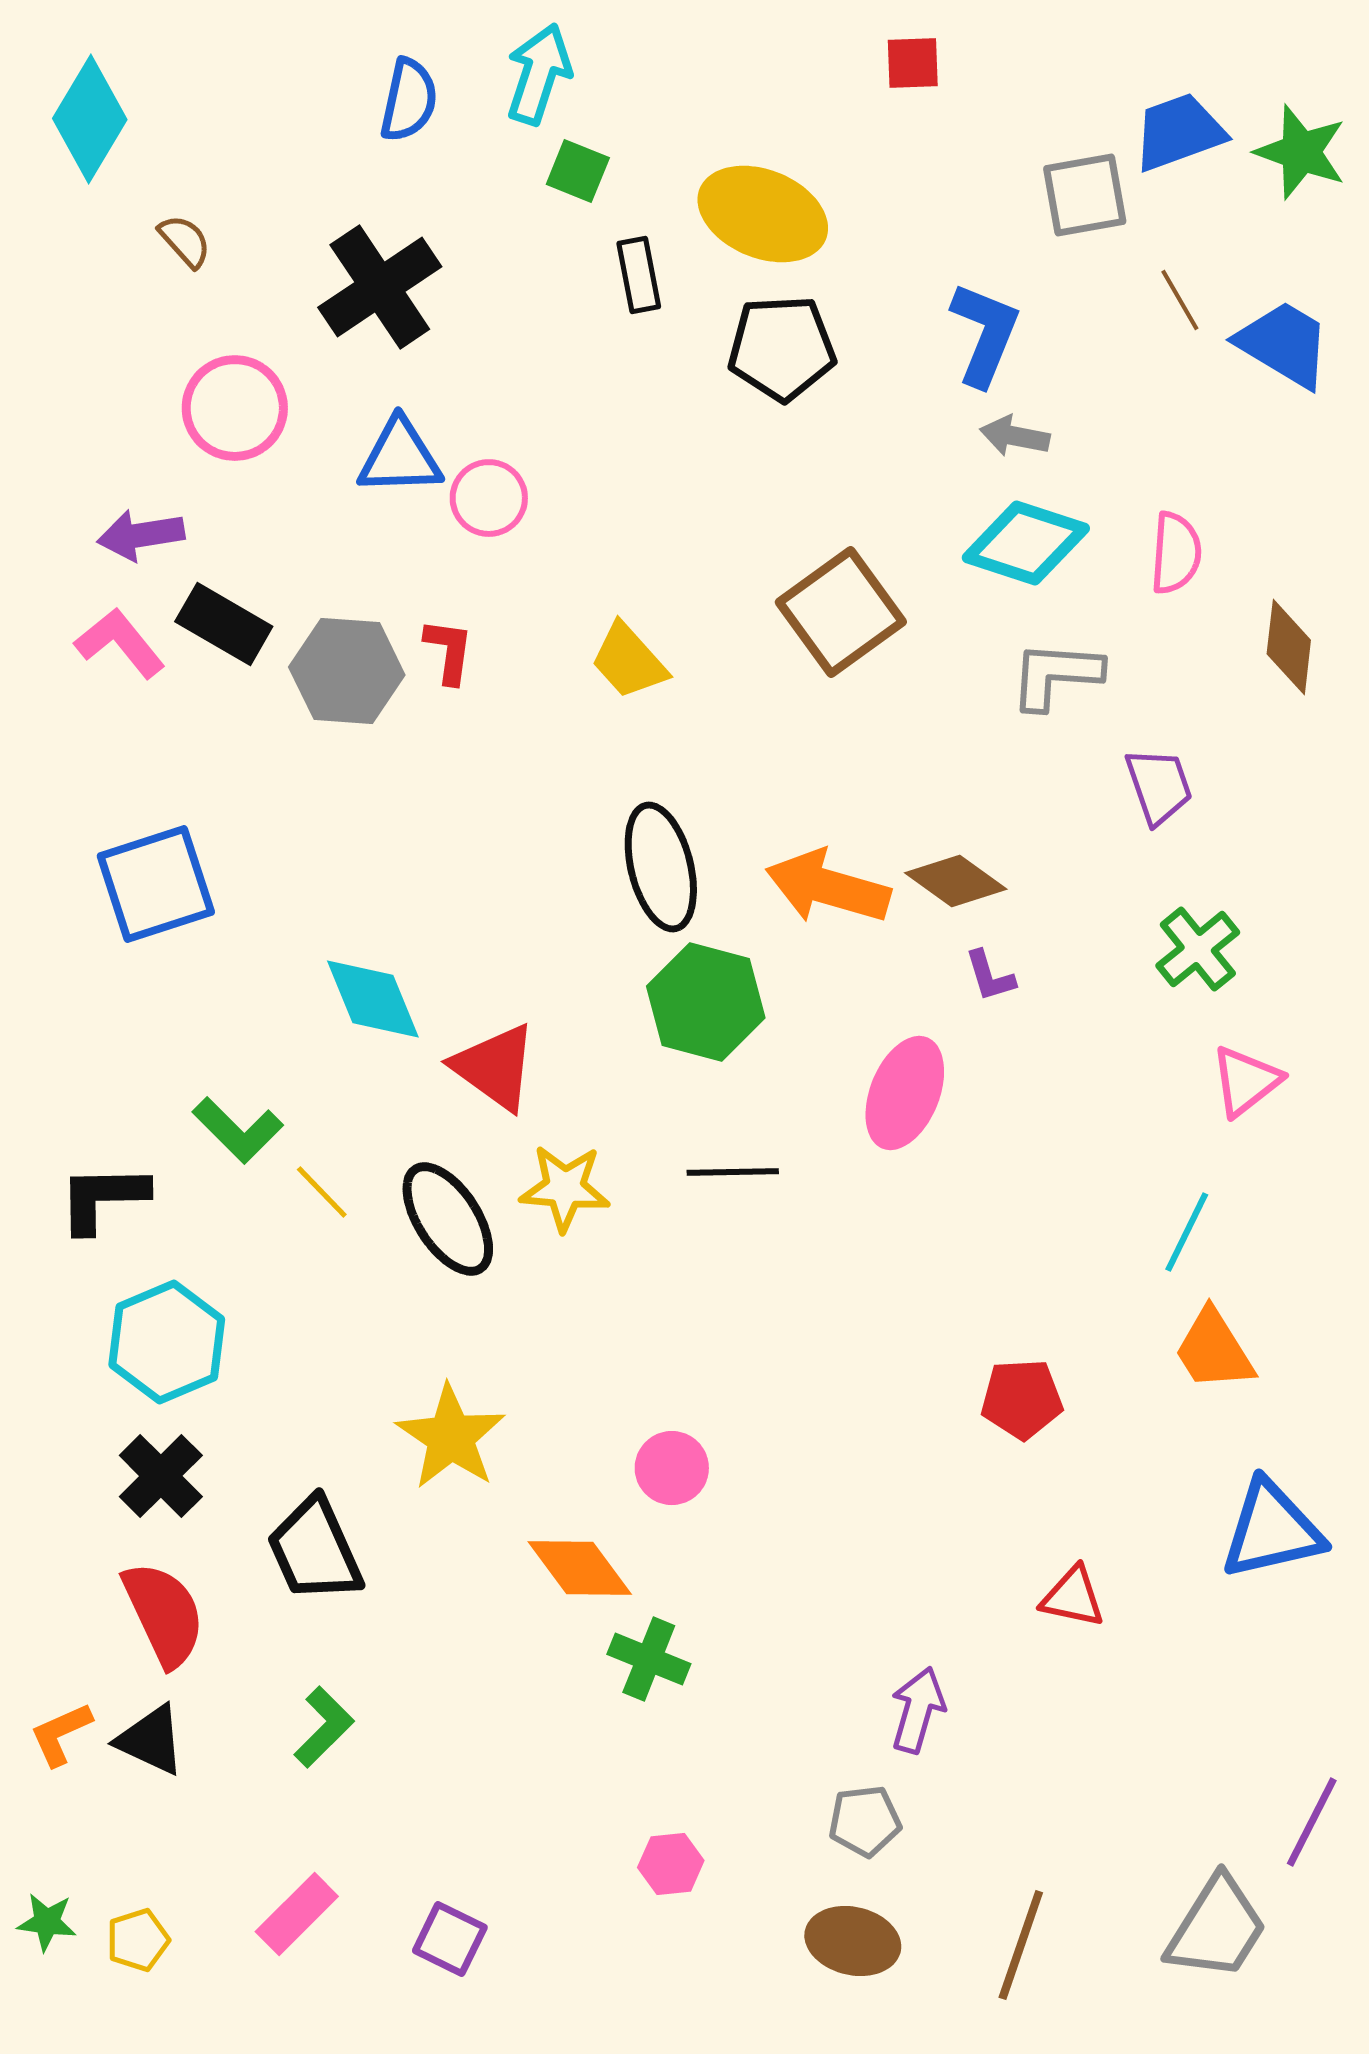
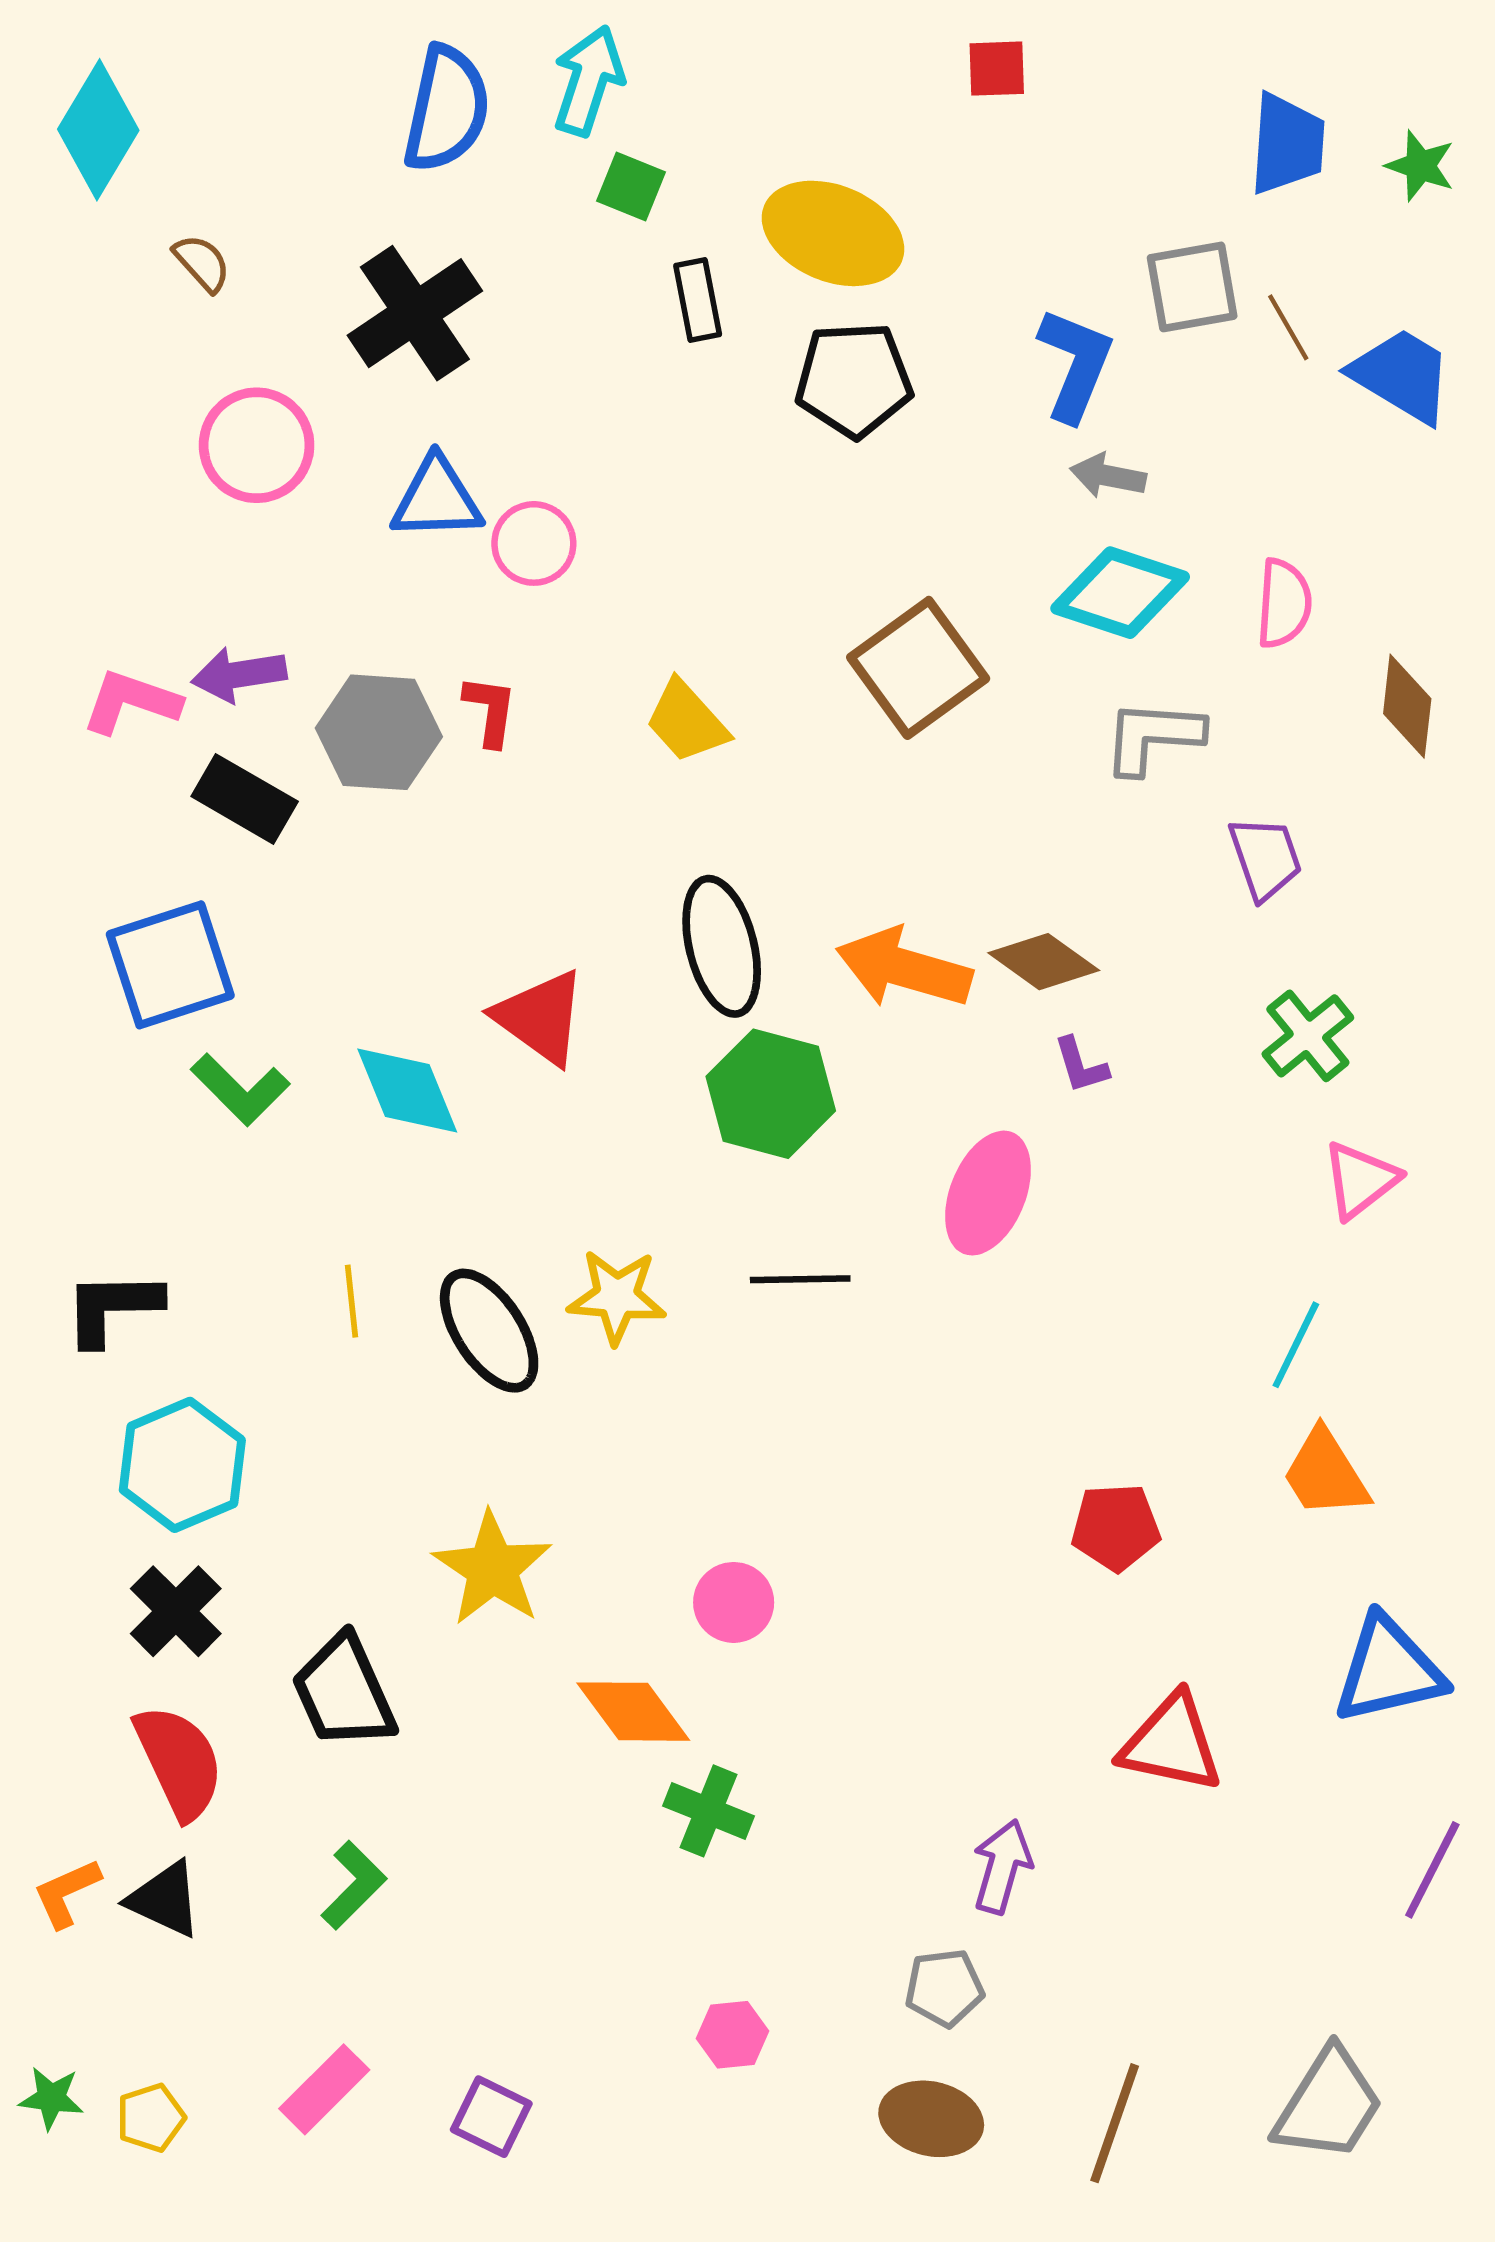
blue semicircle: (409, 100) -> (447, 109), size x1.4
blue trapezoid: (1179, 132) -> (1287, 144), turned 114
green star: (1301, 152) -> (1420, 166), size x0.7
gray square: (1085, 195) -> (1192, 287), moved
purple arrow: (141, 535) -> (239, 674), moved
black rectangle: (224, 624) -> (245, 799), moved
pink L-shape: (120, 643) -> (131, 702), turned -32
red triangle: (495, 1067) -> (540, 1017), moved
green L-shape: (238, 1130) -> (240, 1089), moved
yellow line: (322, 1192) -> (352, 1301), turned 38
red triangle: (1073, 1597) -> (1171, 1743), size x1.5
purple line: (1312, 1822) -> (1432, 1870), moved

